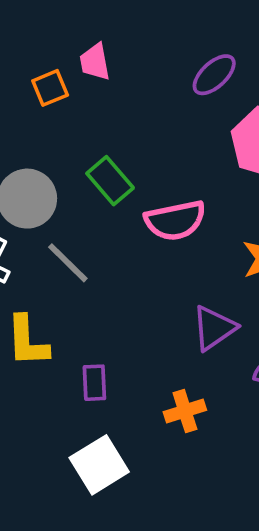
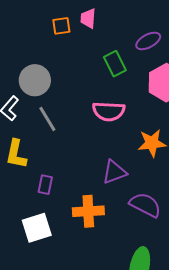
green rectangle: (110, 181) -> (115, 64), moved
orange cross: (185, 411) -> (88, 211), size x1.4

